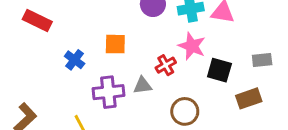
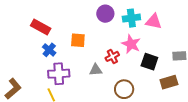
red rectangle: (37, 21) -> (41, 27), moved
purple cross: (108, 92) -> (59, 74), moved

